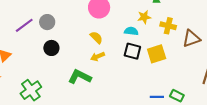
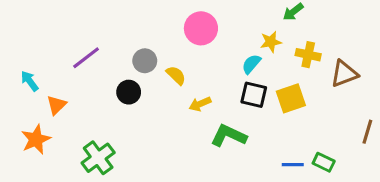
gray circle: (47, 22) -> (145, 61), moved
cyan semicircle: (131, 31) -> (251, 64), turned -56
yellow semicircle: (96, 38) -> (176, 75), moved
green L-shape: (80, 77) -> (229, 136), moved

